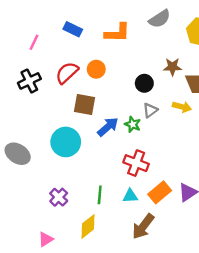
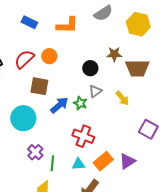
yellow arrow: (182, 107) -> (122, 98), moved, turned 35
purple cross: (59, 197) -> (35, 152), moved

